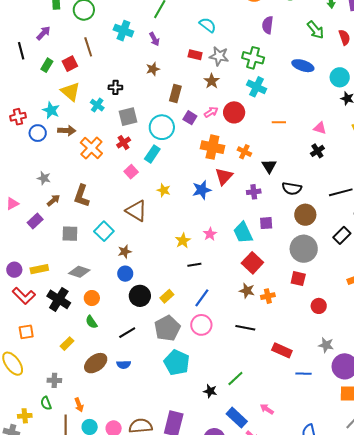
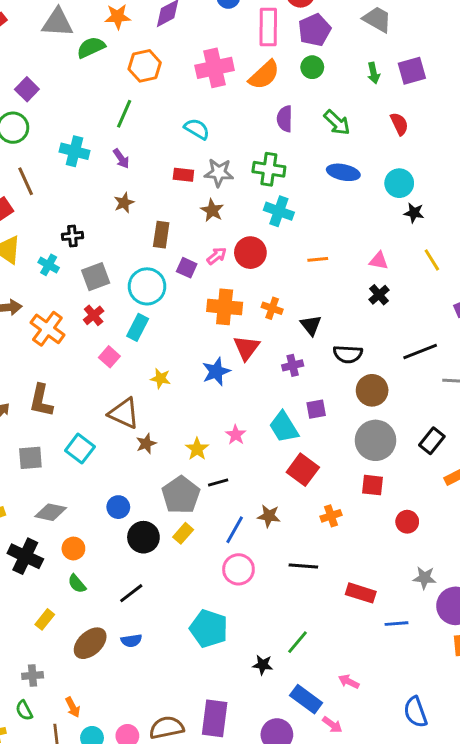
green arrow: (316, 30) -> (337, 123), moved
black rectangle: (342, 235) -> (432, 441), moved
brown star: (125, 252) -> (146, 444), moved
brown star: (247, 291) -> (269, 516), moved
gray pentagon: (167, 328) -> (181, 495), moved

